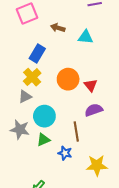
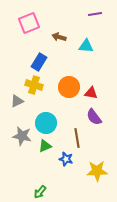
yellow cross: (32, 77) -> (34, 85), turned -30
red triangle: (91, 85) -> (91, 93), turned -40
gray triangle: (25, 97) -> (17, 101), moved
purple semicircle: (94, 110) -> (94, 117), turned -108

